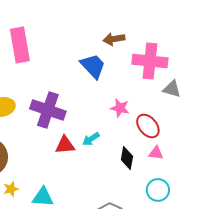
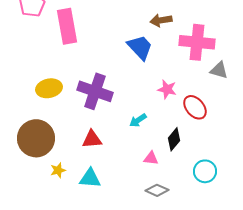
red triangle: (65, 145) -> (92, 139), moved
pink triangle: (156, 153) -> (151, 158), moved
black diamond: (127, 158) -> (174, 139), turned 30

